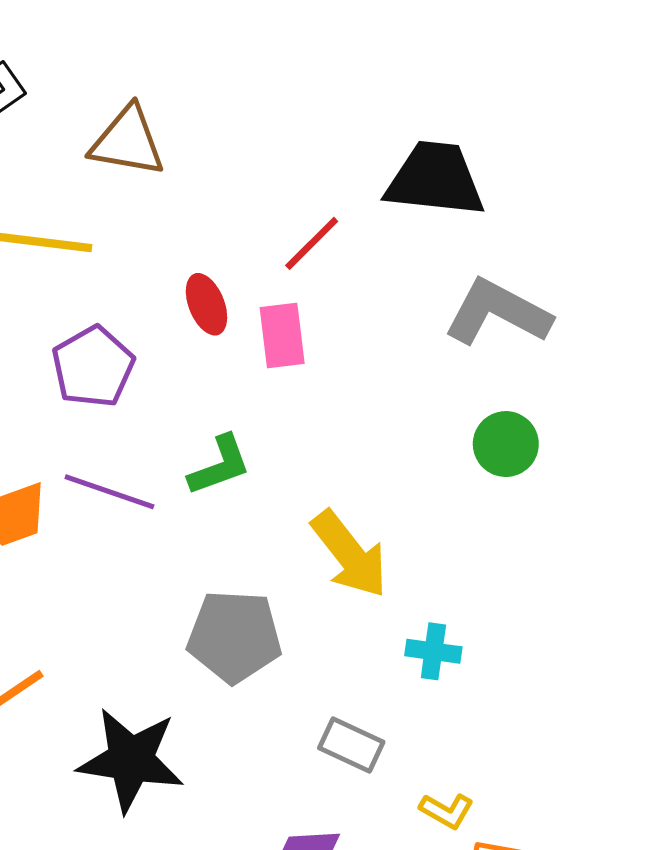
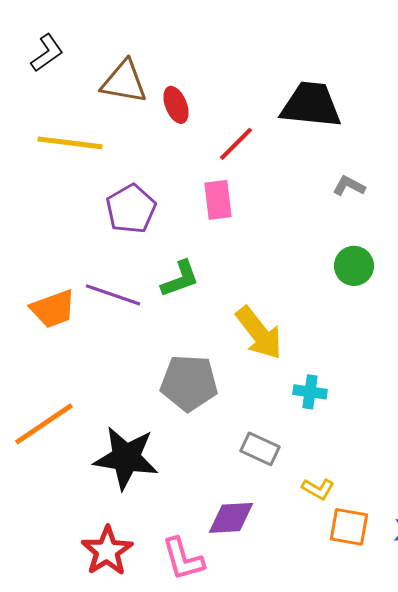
red ellipse: (206, 304) -> (176, 105), moved
gray L-shape: (498, 312) -> (349, 186), size x0.5
purple pentagon: (93, 367) -> (131, 209), moved

